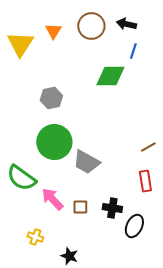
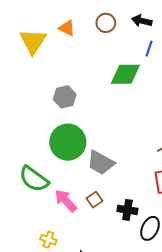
brown circle: (91, 26) -> (106, 23), size x0.7
orange triangle: (53, 31) -> (67, 28), turned -36
brown square: (80, 207) -> (95, 200), moved, turned -35

